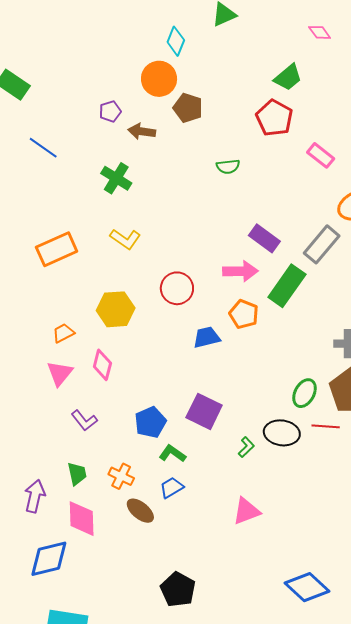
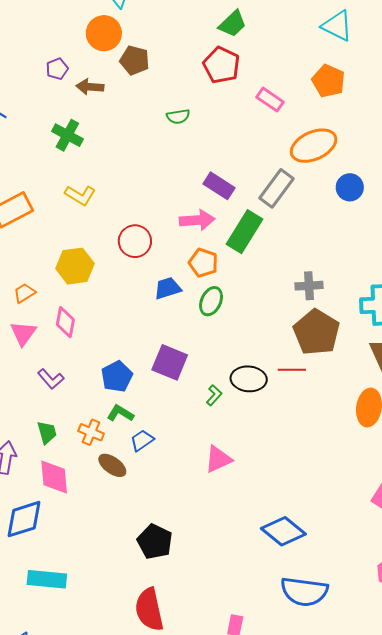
green ellipse: (305, 393) -> (211, 301), moved
green L-shape: (172, 454) -> (120, 413), moved

